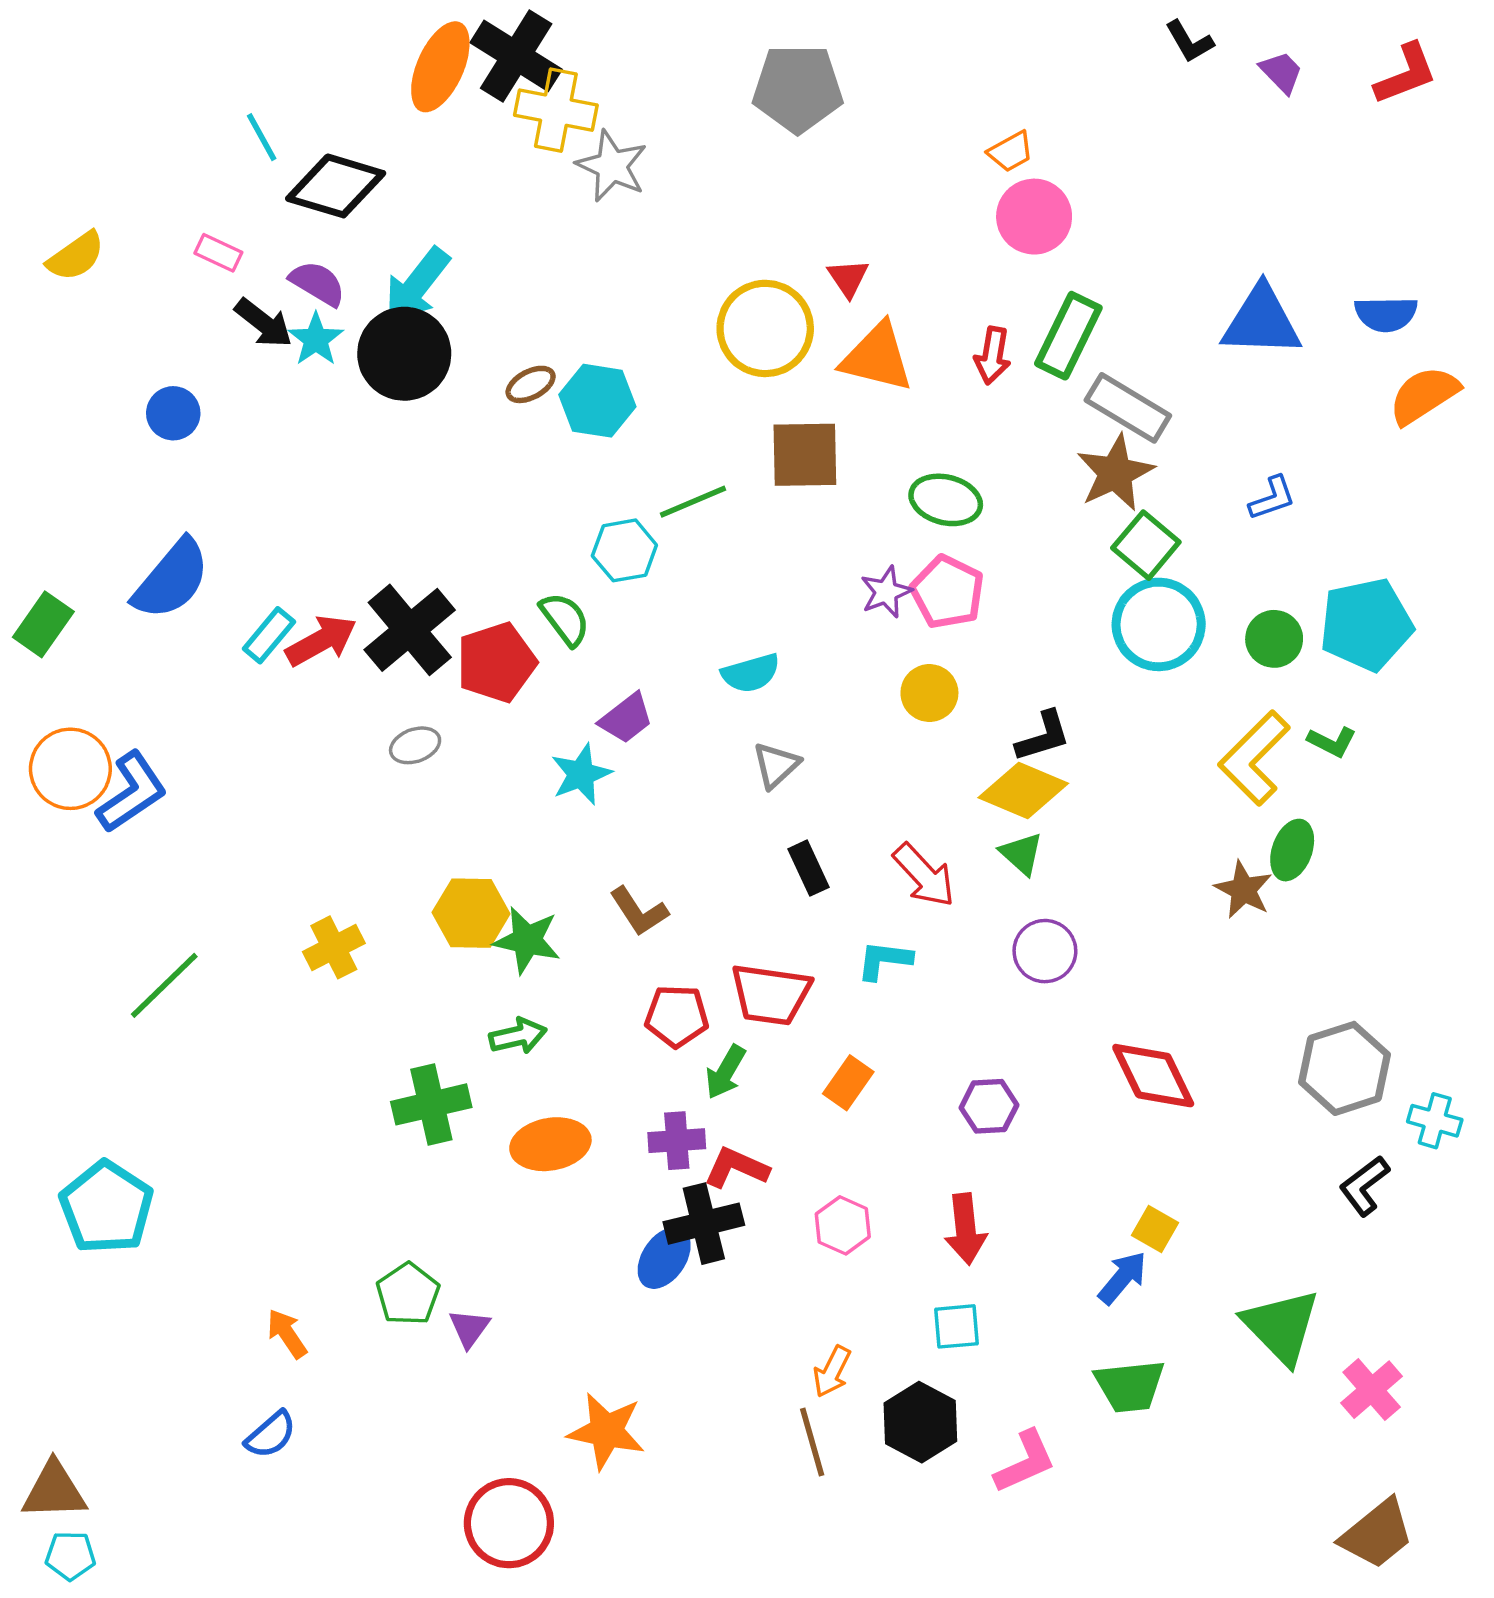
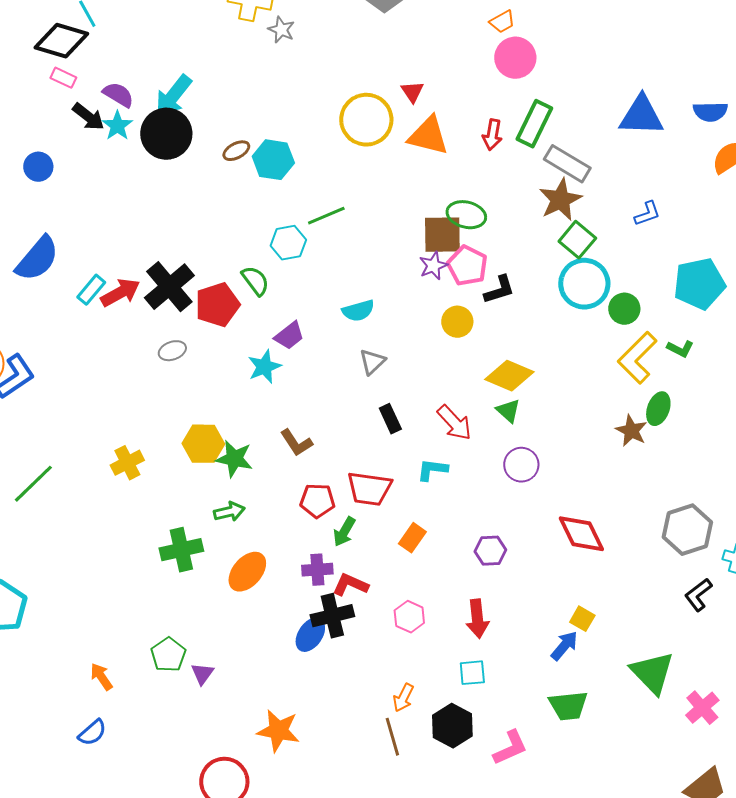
gray star: (612, 166) -> (281, 30), size x0.7
black diamond: (336, 186) -> (61, 41), moved
brown square: (805, 455) -> (442, 235), moved
green circle: (1274, 639) -> (624, 309), moved
black L-shape: (1043, 736) -> (499, 290), moved
orange ellipse: (550, 1144) -> (247, 572), turned -39

